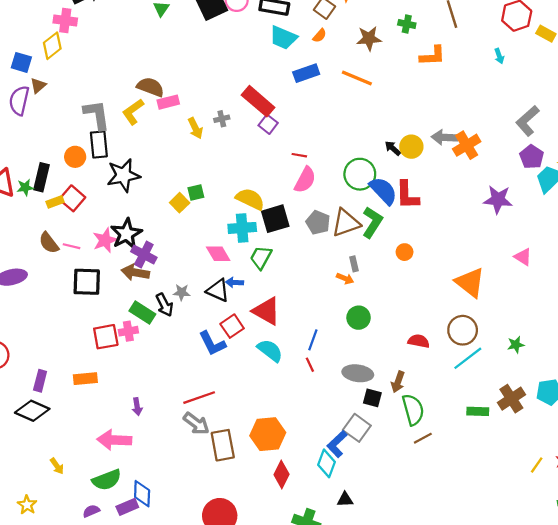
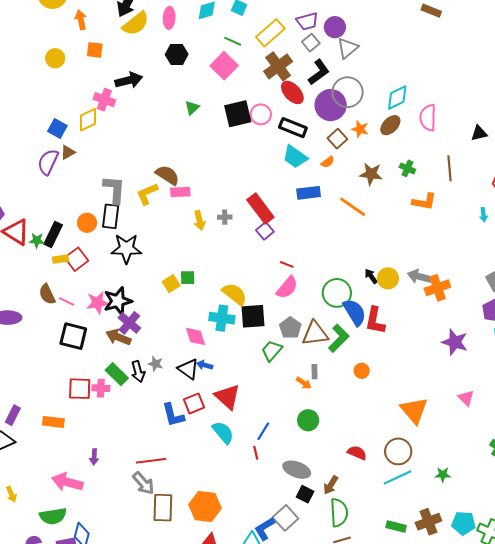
green trapezoid: (261, 257) -> (272, 351), moved

